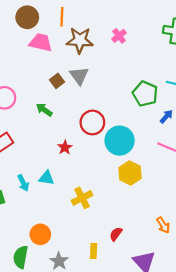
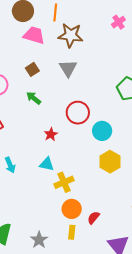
pink cross: (119, 36) -> (118, 22), moved
brown square: (57, 81) -> (32, 69), moved
cyan circle: (120, 141) -> (102, 131), size x0.7
cyan triangle: (46, 178) -> (47, 164), moved
orange circle: (40, 234) -> (72, 209), moved

